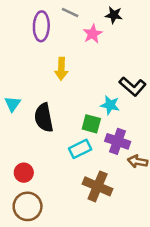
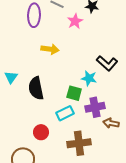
yellow arrow: (61, 69) -> (50, 49), turned -84
purple cross: (118, 141) -> (95, 107), turned -30
red circle: (24, 173) -> (41, 132), moved
brown cross: (98, 186) -> (79, 143), turned -30

